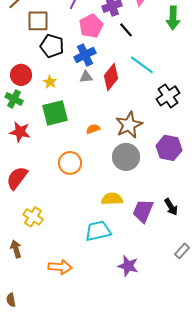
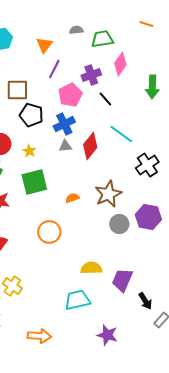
gray circle: (126, 157) -> (119, 224), moved, size x0.7
black arrow: (171, 207) -> (145, 301), moved

